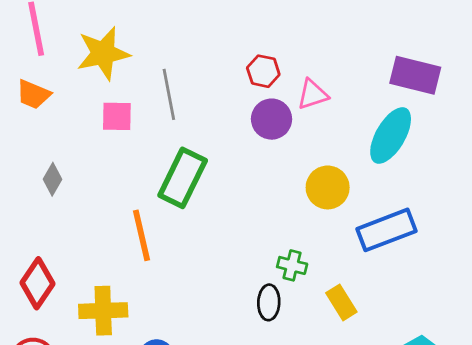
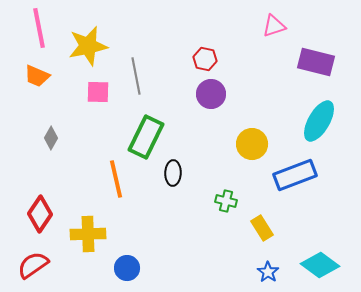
pink triangle: (313, 94) -> (274, 26), moved
cyan ellipse: (391, 135) -> (319, 121), moved
black ellipse: (269, 302) -> (173, 173), moved

